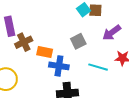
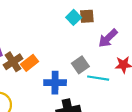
gray square: (78, 41) -> (80, 65), moved
orange rectangle: (45, 52) -> (30, 63), moved, turned -42

